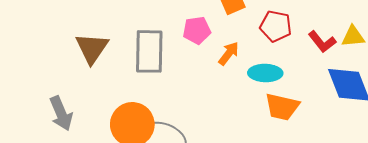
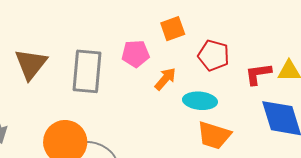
red L-shape: (322, 42) -> (258, 74), turned 116

